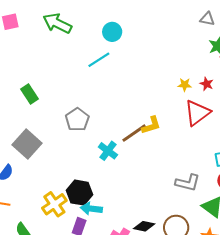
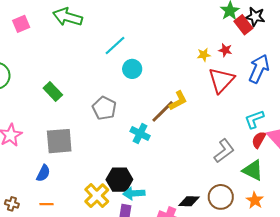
cyan circle: (112, 32) -> (132, 69), moved
gray square: (27, 144) -> (59, 141), turned -36
gray L-shape: (188, 183) -> (224, 151), turned -40

